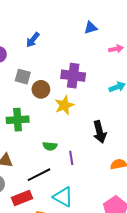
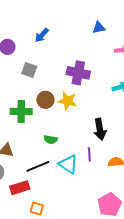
brown circle: (41, 89) -> (45, 100), moved
yellow star: (64, 105) -> (67, 101), turned 30
purple line: (71, 158) -> (89, 154), moved
cyan triangle: (63, 197) -> (68, 164), moved

